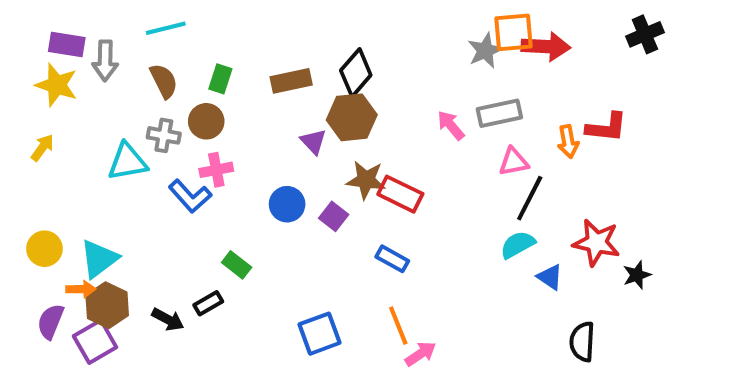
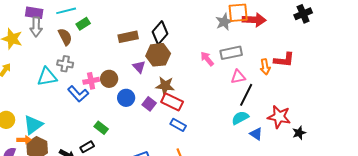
purple rectangle: (67, 44) -> (34, 13), moved
green rectangle: (220, 79) -> (83, 24), moved, turned 40
brown circle: (206, 121) -> (109, 79), moved
red rectangle: (400, 194) -> (172, 102), moved

